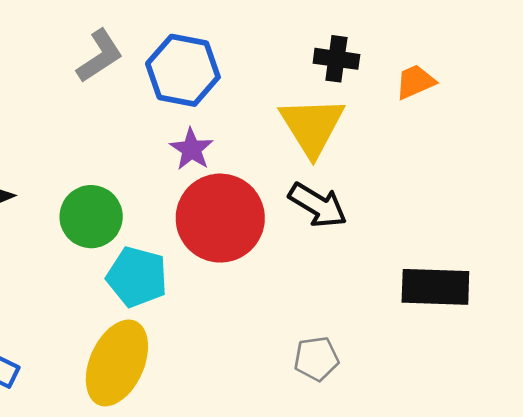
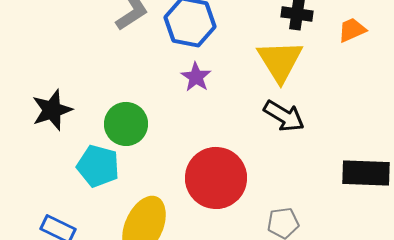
red circle: (220, 218) -> (216, 178), moved
cyan pentagon: (137, 277) -> (98, 166), moved

